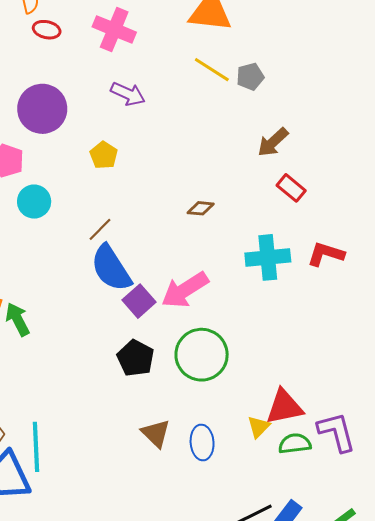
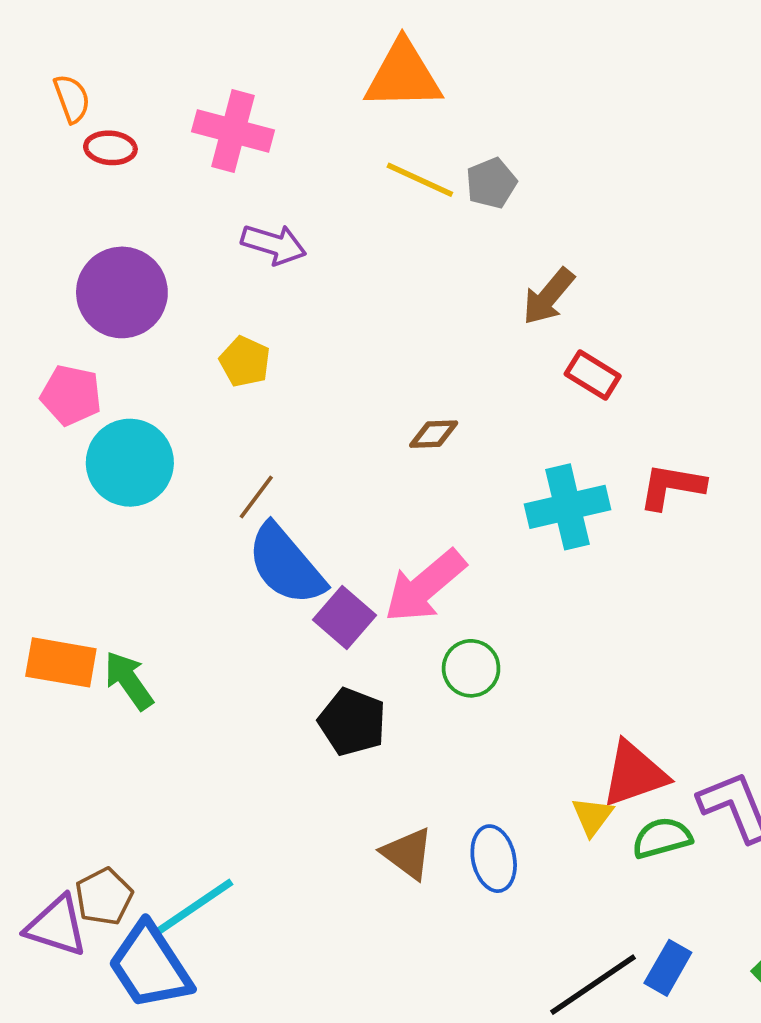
cyan circle: (34, 202) -> (130, 463), size x1.4
green circle: (202, 355) -> (471, 668), moved, size x0.6
cyan line: (36, 447) -> (194, 907), turned 66

